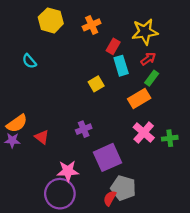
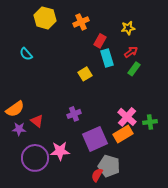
yellow star: (145, 32) -> (128, 28), size x0.6
orange rectangle: (139, 99) -> (123, 134), moved
purple star: (12, 140) -> (19, 129), moved
purple circle: (60, 194) -> (35, 158), moved

